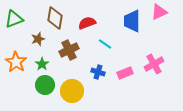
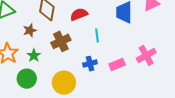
cyan line: (105, 44) -> (97, 35), turned 48
blue cross: (98, 72) -> (90, 64), turned -32
green circle: (45, 85) -> (27, 79), moved

